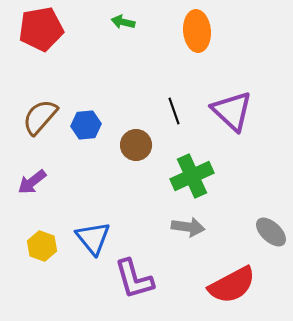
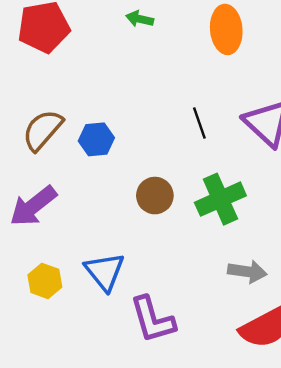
brown circle: (136, 145) -> (155, 196), moved
purple arrow: (32, 182) -> (33, 206), size x1.4
gray arrow: (188, 227) -> (247, 272), moved

